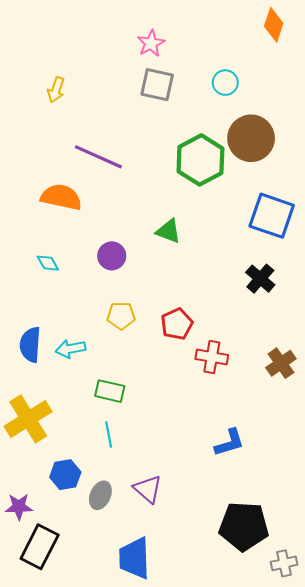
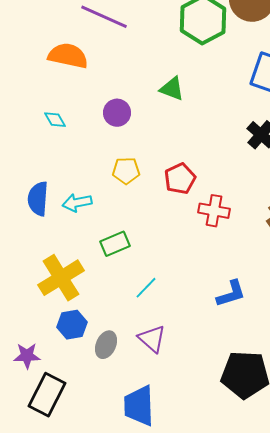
green rectangle: (110, 391) -> (115, 244), turned -36
yellow cross: (28, 419) -> (61, 278), moved
cyan line: (109, 434) -> (146, 288), moved, turned 55

